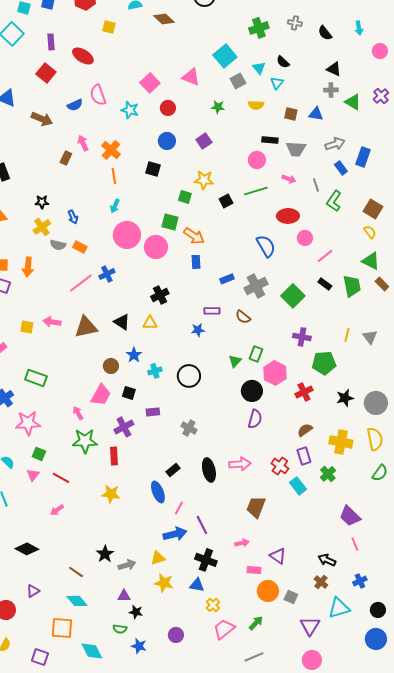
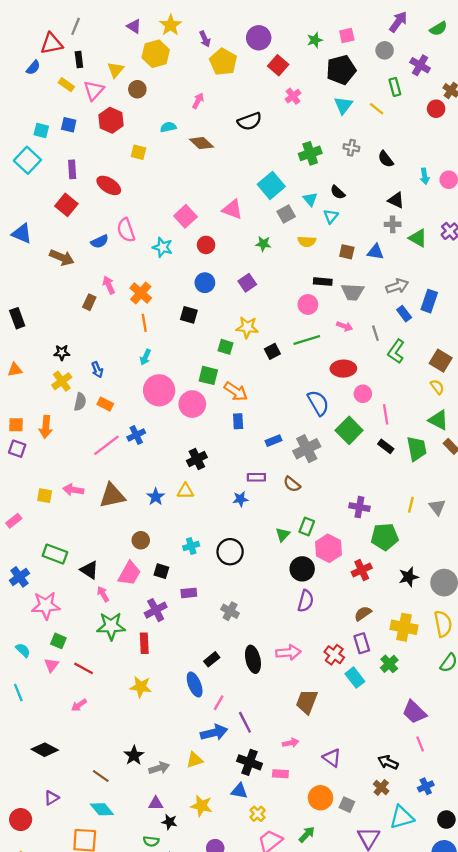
cyan arrow: (359, 28) -> (425, 176), moved
gray semicircle: (58, 245) -> (80, 402), turned -91
pink line: (325, 256) -> (386, 414), turned -60
green square: (293, 296) -> (349, 430), moved
black triangle: (122, 322) -> (89, 570), moved
blue star: (134, 355) -> (156, 497), moved
pink rectangle: (254, 570) -> (280, 774), moved
yellow star: (164, 583) -> (201, 806), moved

